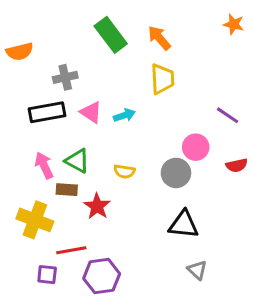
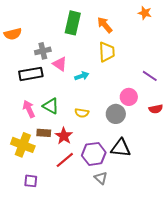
orange star: (234, 24) -> (145, 13), moved
green rectangle: (111, 35) -> (73, 23), turned 50
pink triangle: (91, 112) -> (60, 64), moved
brown rectangle: (67, 190) -> (44, 133), moved
red line: (71, 250) -> (65, 160), moved, turned -30
gray triangle: (197, 270) -> (101, 178), moved
purple hexagon: (102, 276) -> (94, 154), moved

